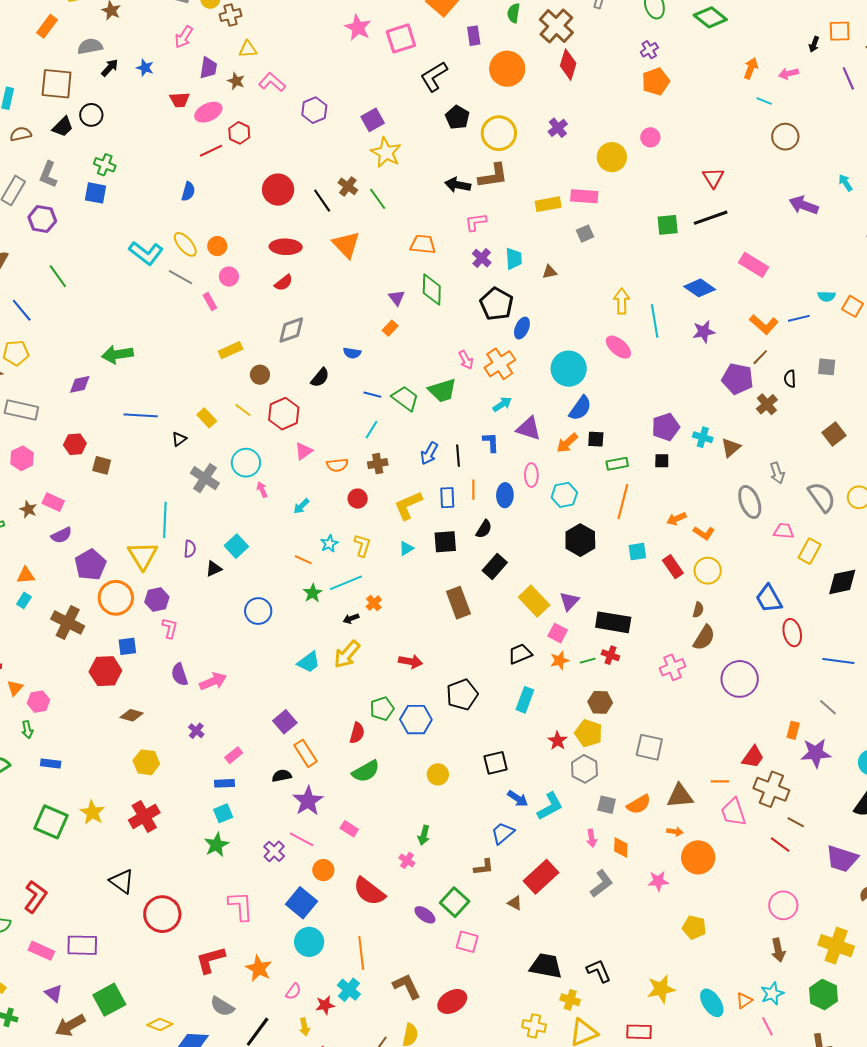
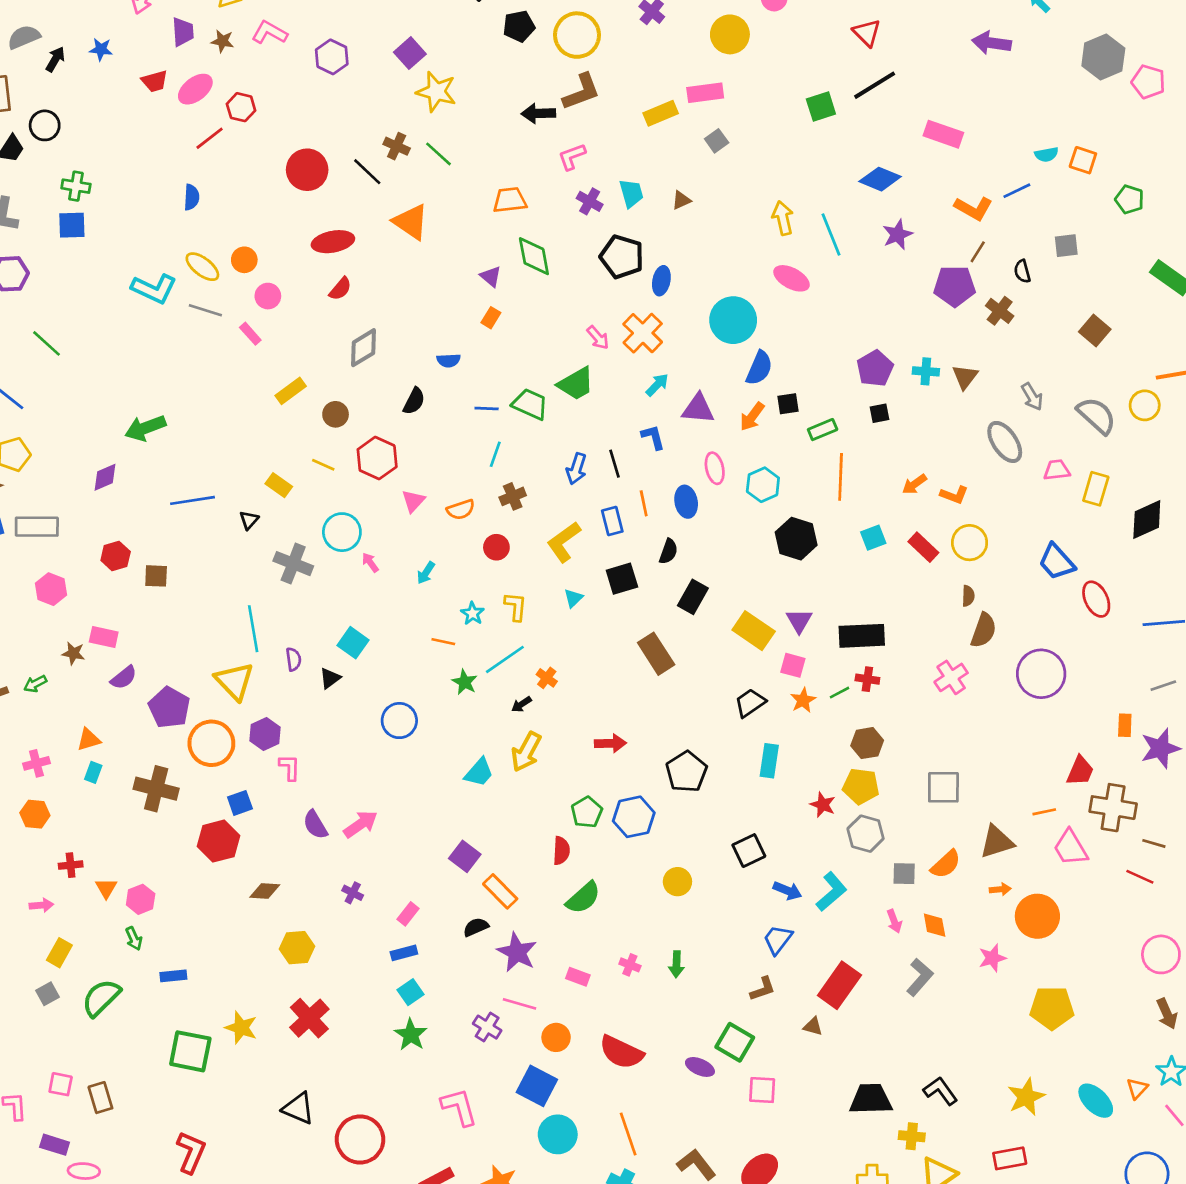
black pentagon: (457, 117) -> (519, 26), turned -30
gray line: (828, 707) -> (1163, 686), turned -48
pink cross: (407, 860) -> (630, 965), moved
yellow pentagon: (694, 927) -> (1052, 1008), size x1.4

